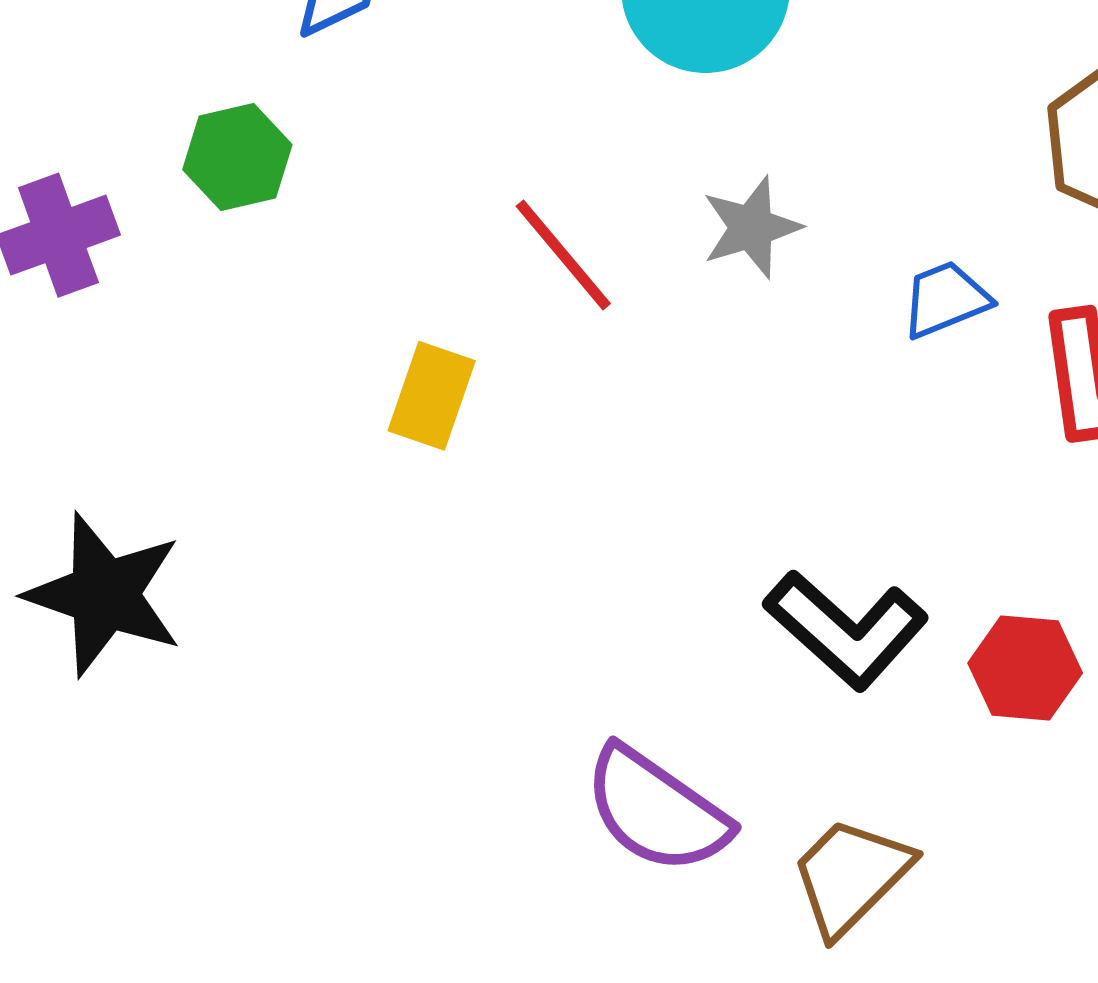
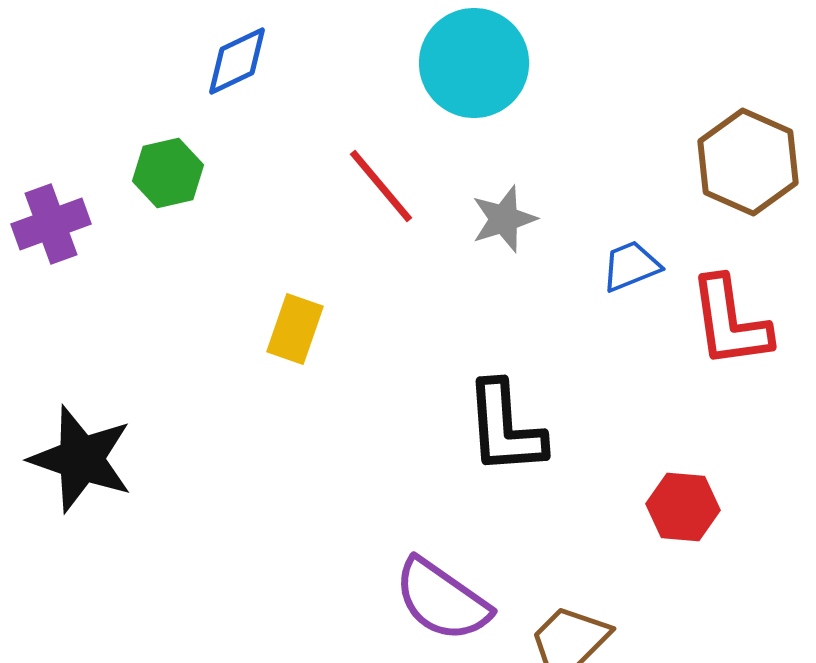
red line: (563, 255) -> (381, 186), moved
black L-shape: (846, 630) -> (505, 428), moved, turned 44

